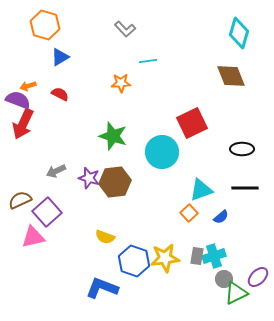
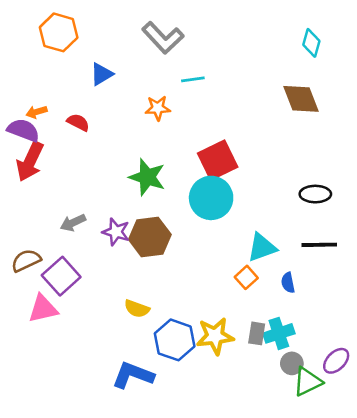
gray L-shape: (125, 29) -> (163, 38), size x1.5
cyan diamond: (239, 33) -> (311, 43), size x0.7
blue triangle: (60, 57) -> (102, 74), moved
red square: (192, 123) -> (218, 160), moved
blue semicircle: (221, 217) -> (288, 283), turned 119

